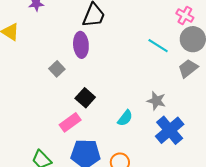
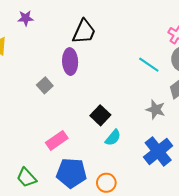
black square: (85, 98) -> (100, 115), moved
gray star: (156, 101) -> (156, 110), moved

